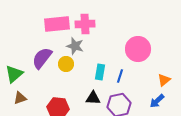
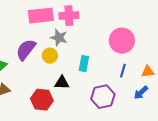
blue line: (120, 76) -> (123, 71), moved
orange triangle: (164, 80) -> (148, 72), turned 32
black triangle: (93, 98) -> (62, 83), moved

